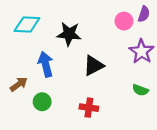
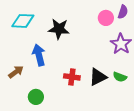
black triangle: (94, 66) -> (98, 77), moved
green circle: (42, 102) -> (36, 97), moved
red cross: (89, 108) -> (72, 77), moved

